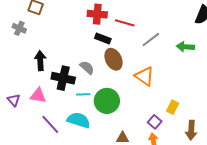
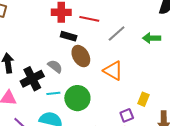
black cross: (63, 78) -> (32, 79), turned -35
purple square: (155, 122) -> (127, 115), turned 32

